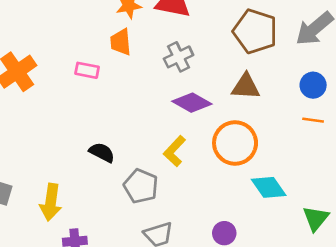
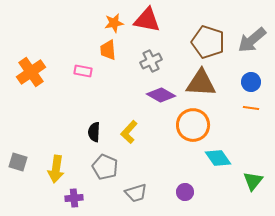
brown triangle: (246, 86) -> (201, 83), size x1.4
yellow L-shape: (174, 151) -> (129, 132), moved
black semicircle: (102, 152) -> (94, 132), turned -114
gray pentagon: (141, 186) -> (105, 167), moved

